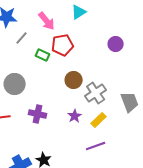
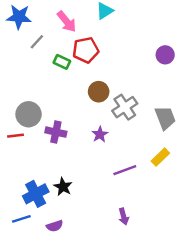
purple circle: (116, 44) -> (165, 55), moved
gray circle: (15, 84) -> (29, 114), moved
yellow rectangle: (99, 120) -> (160, 157), moved

